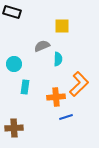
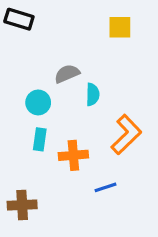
yellow square: (62, 26) -> (120, 27), moved
cyan circle: (14, 64) -> (38, 102), moved
orange cross: (56, 97) -> (73, 155), moved

